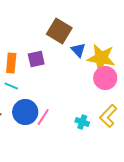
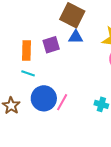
blue triangle: (78, 50) -> (76, 37), moved, turned -42

